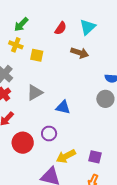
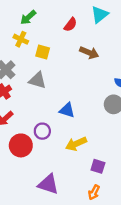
cyan triangle: (88, 27) -> (100, 15), moved
gray triangle: (35, 93) -> (37, 80), moved, turned 42
purple circle: (49, 134) -> (42, 131), moved
yellow arrow: (66, 156) -> (76, 144), moved

